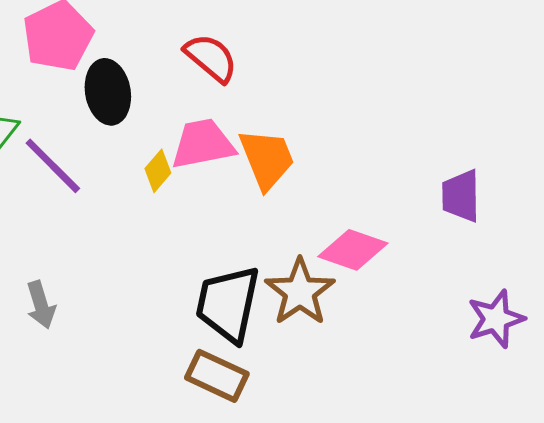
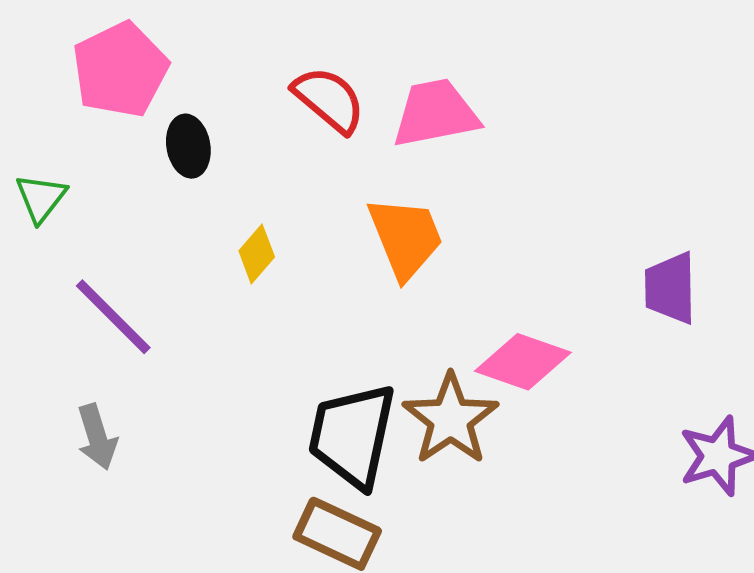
black ellipse: (108, 92) -> (188, 146), size x0.7
pink trapezoid: (203, 144) -> (435, 113), moved
purple line: (53, 166) -> (113, 317), moved

